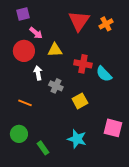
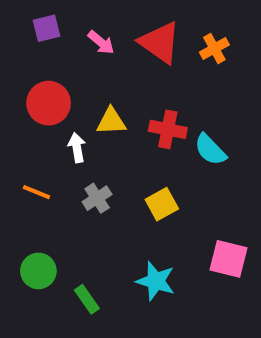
red triangle: (79, 21) -> (160, 42), turned -30
pink arrow: (36, 33) -> (101, 42), moved
yellow triangle: (55, 50) -> (111, 121), moved
gray cross: (56, 86) -> (97, 198), moved, turned 32
orange line: (25, 103) -> (36, 192), moved

